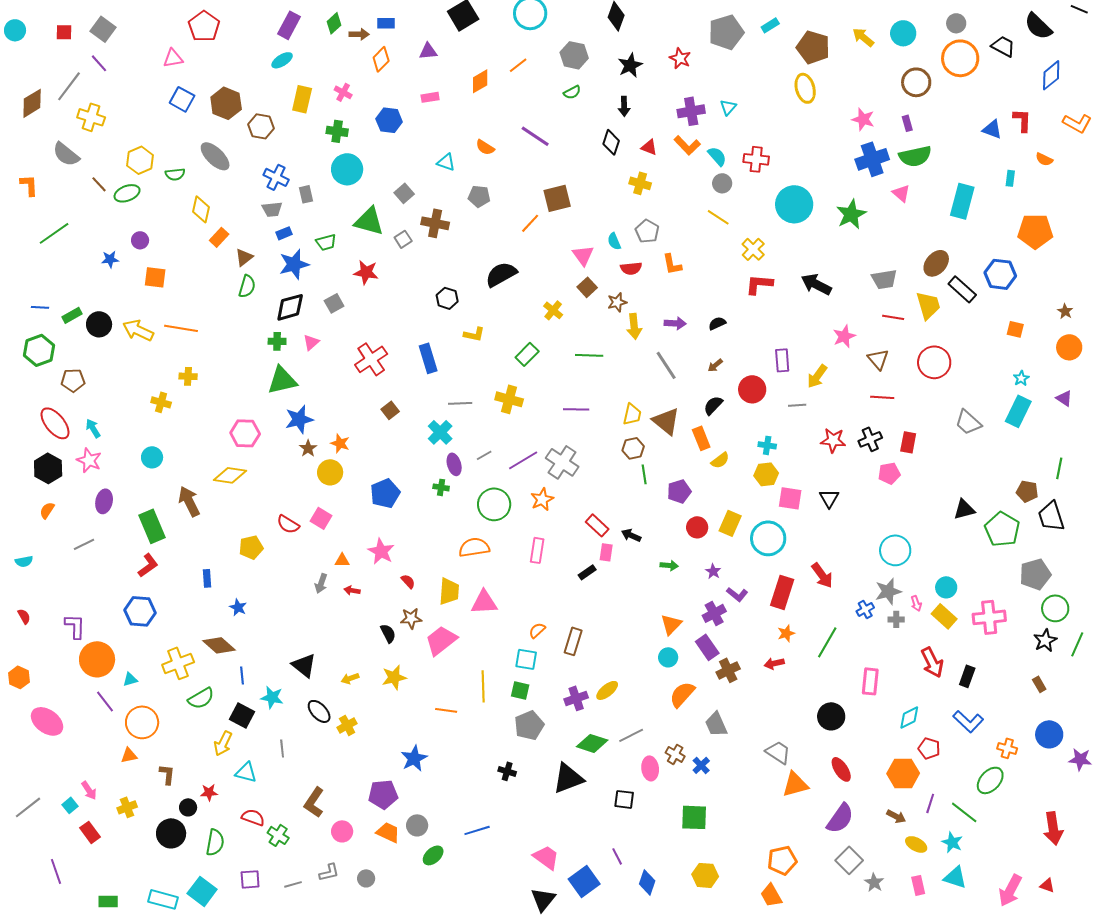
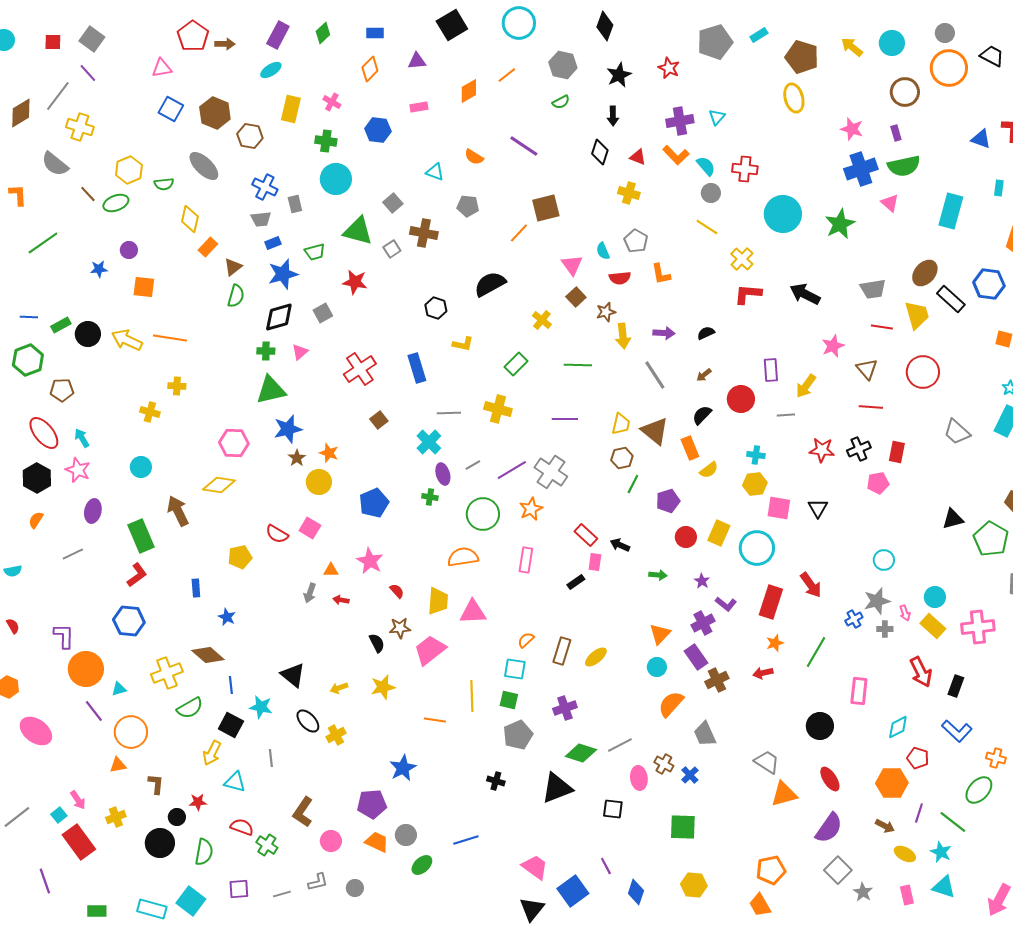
brown arrow: (359, 34) -> (225, 44), moved
green line: (644, 474) -> (633, 484), turned 36
cyan circle: (895, 550) -> (884, 560), size x0.7
yellow ellipse: (607, 690) -> (596, 657), moved
red rectangle: (90, 832) -> (79, 842), size x1.6

